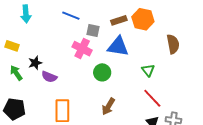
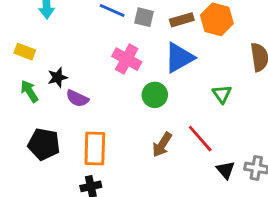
gray square: (93, 31) -> (144, 17), moved
blue triangle: (118, 46) -> (179, 58), turned -40
red line: (152, 98) -> (200, 139), moved
black pentagon: (14, 109) -> (44, 144), moved

